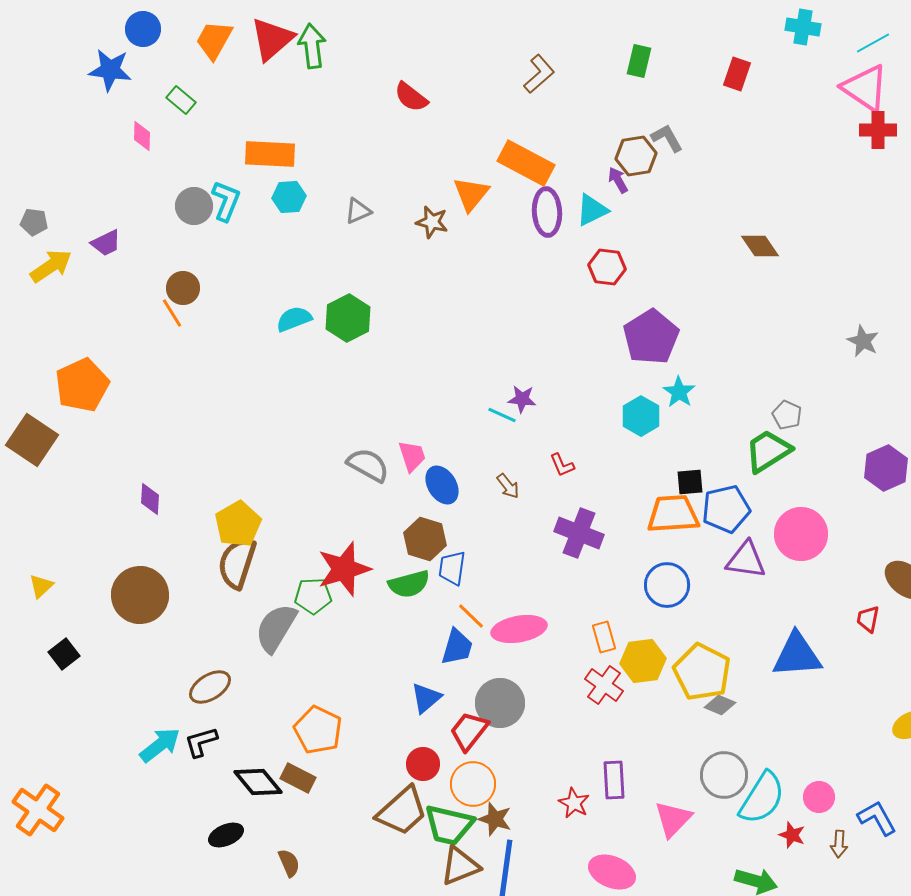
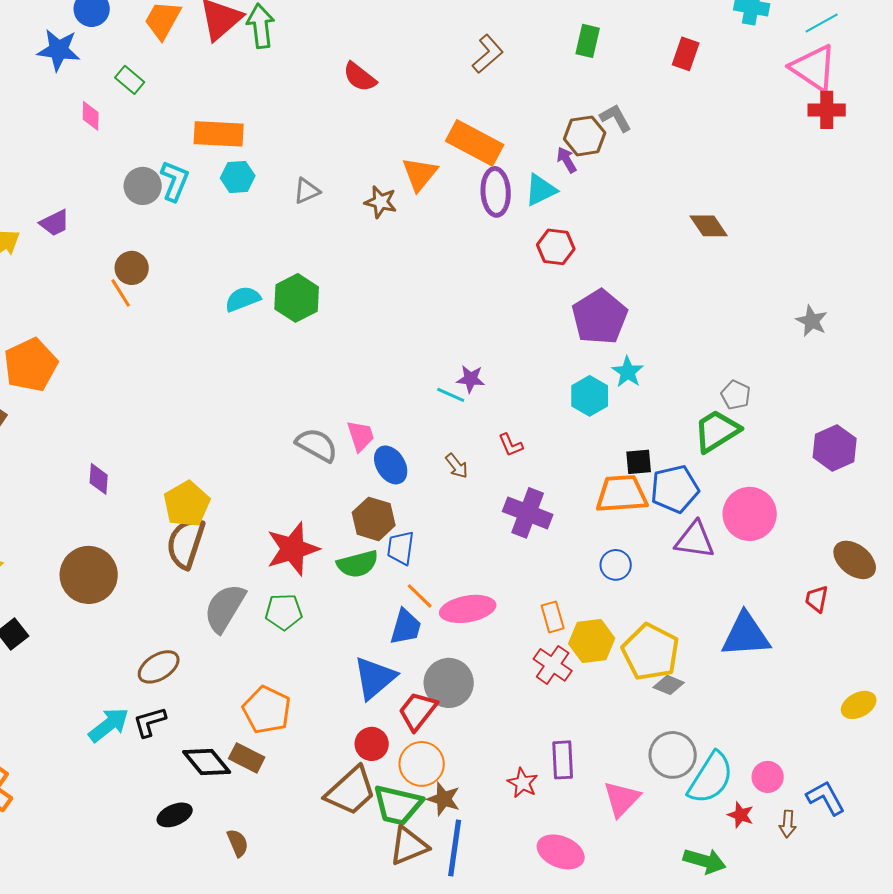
blue circle: (667, 585) -> (616, 565), size x0.7
green pentagon: (313, 596) -> (284, 612), moved
blue triangle: (426, 698) -> (375, 678), size x1.4

